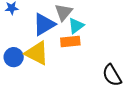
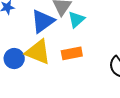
orange rectangle: (70, 41) -> (72, 53), moved

